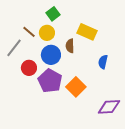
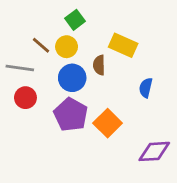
gray line: (14, 48) -> (20, 68), turned 60
red circle: (29, 68) -> (25, 98), moved

